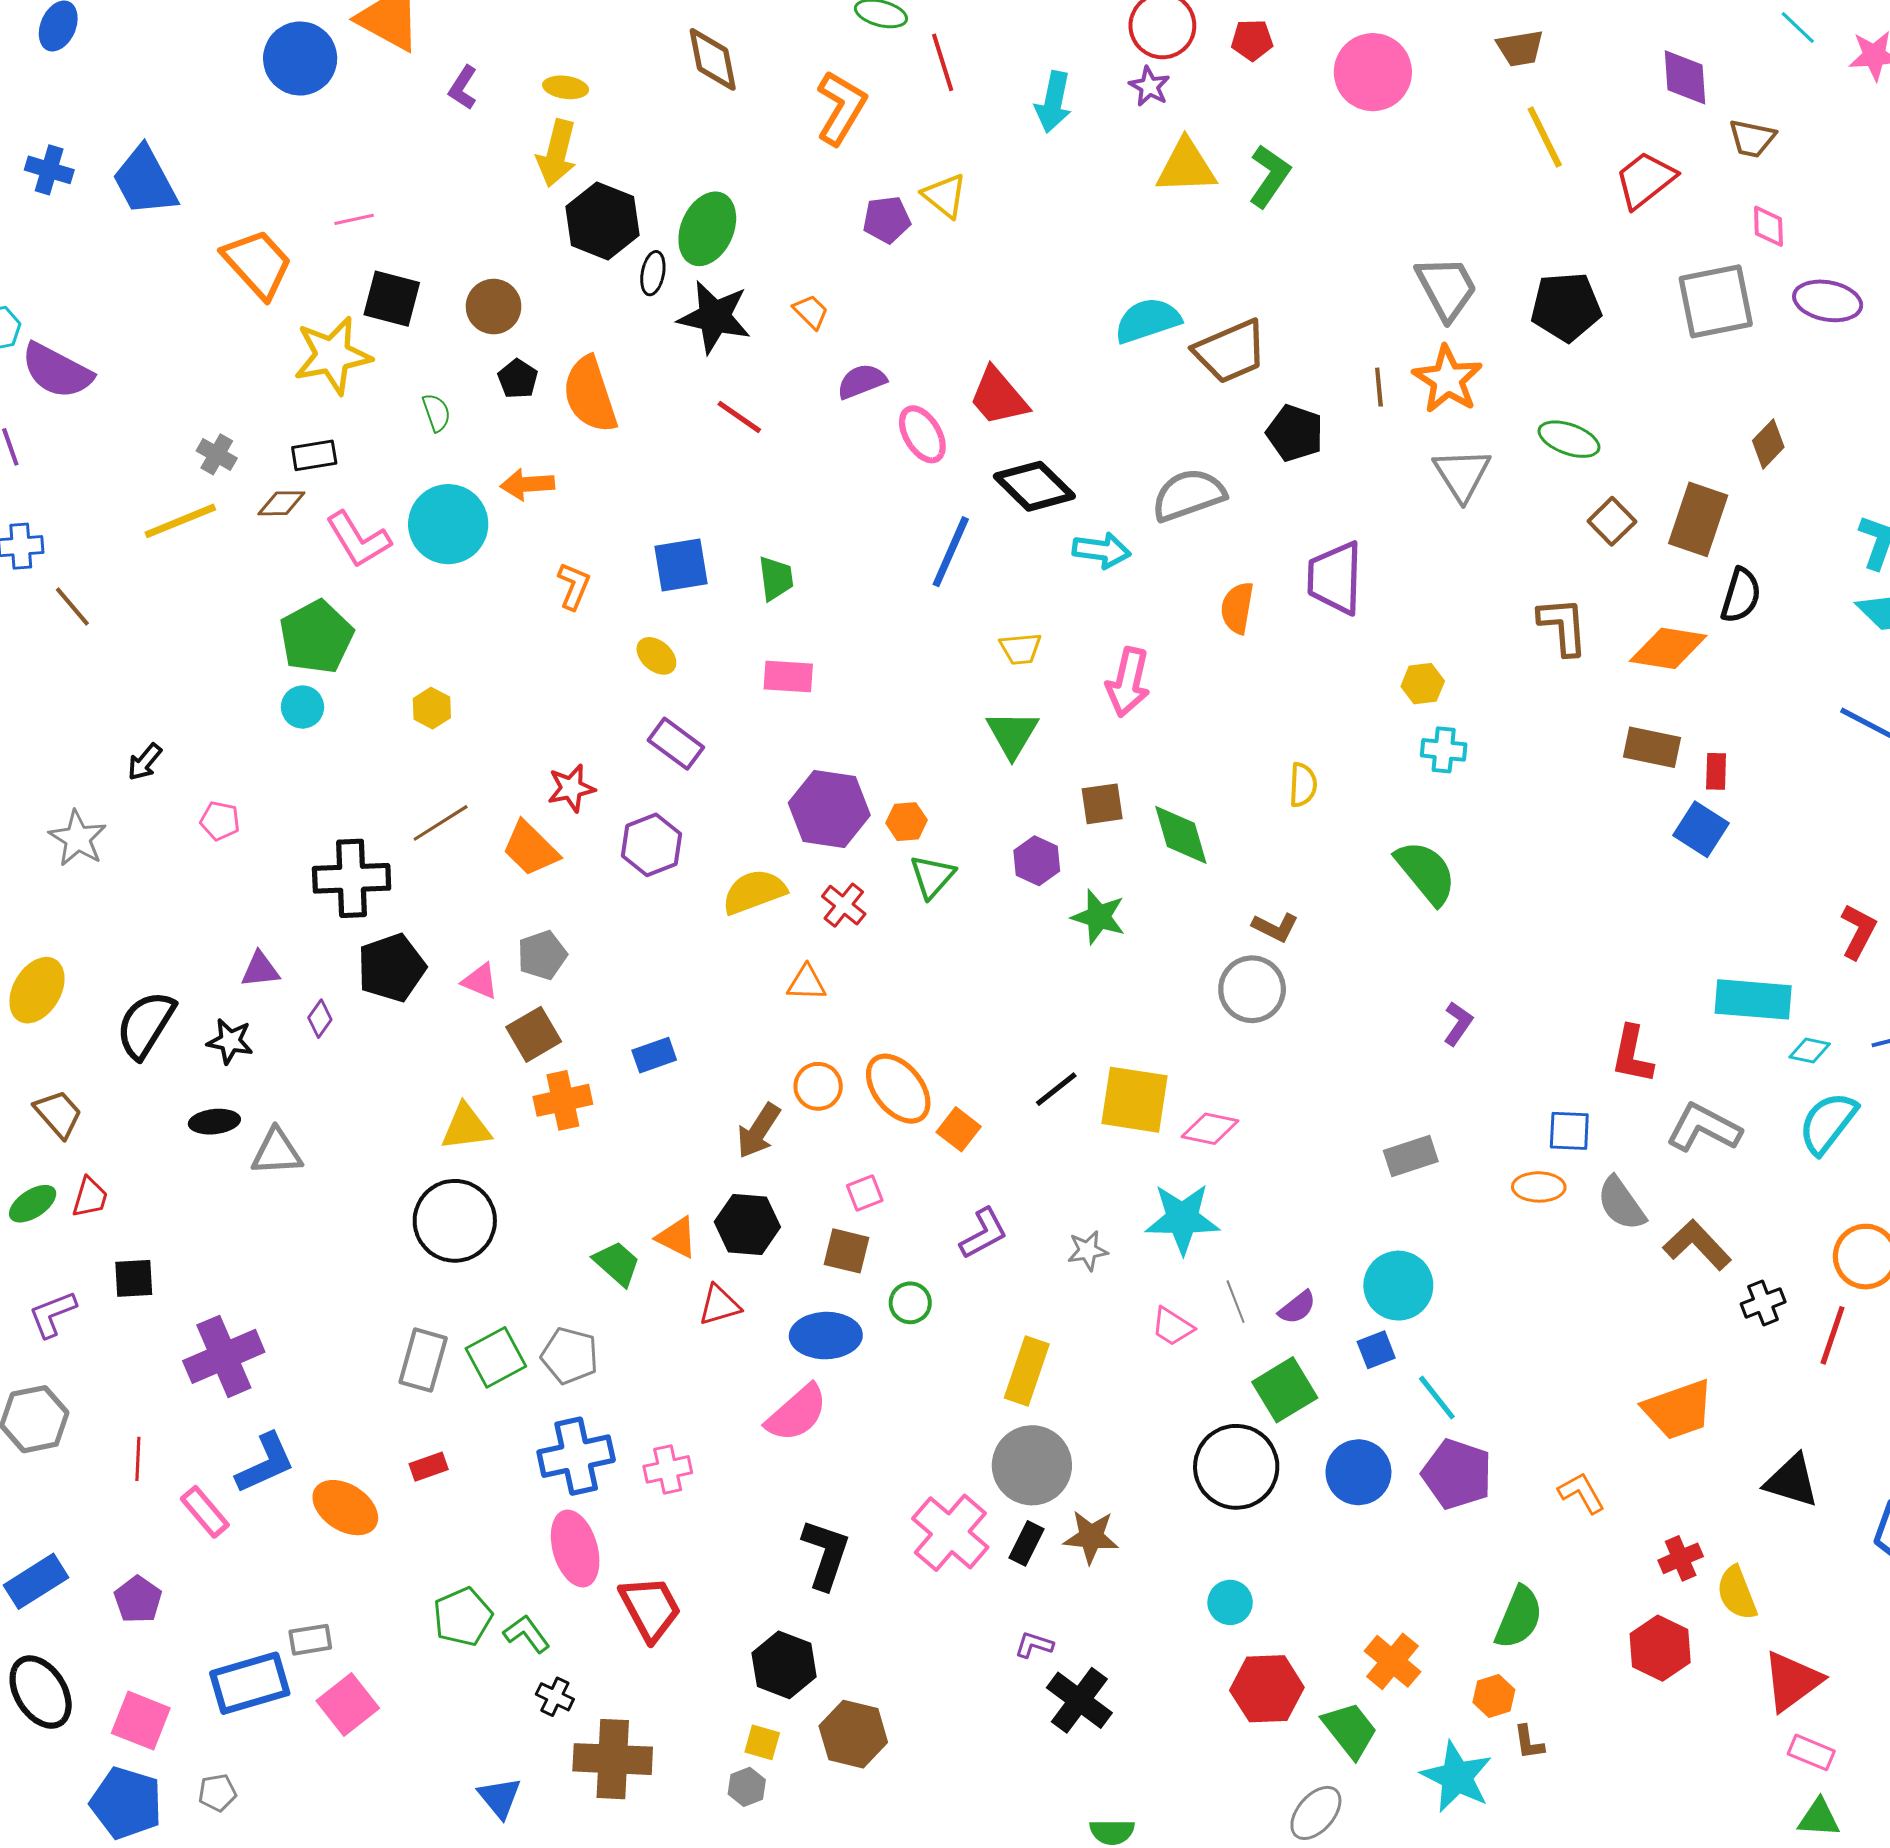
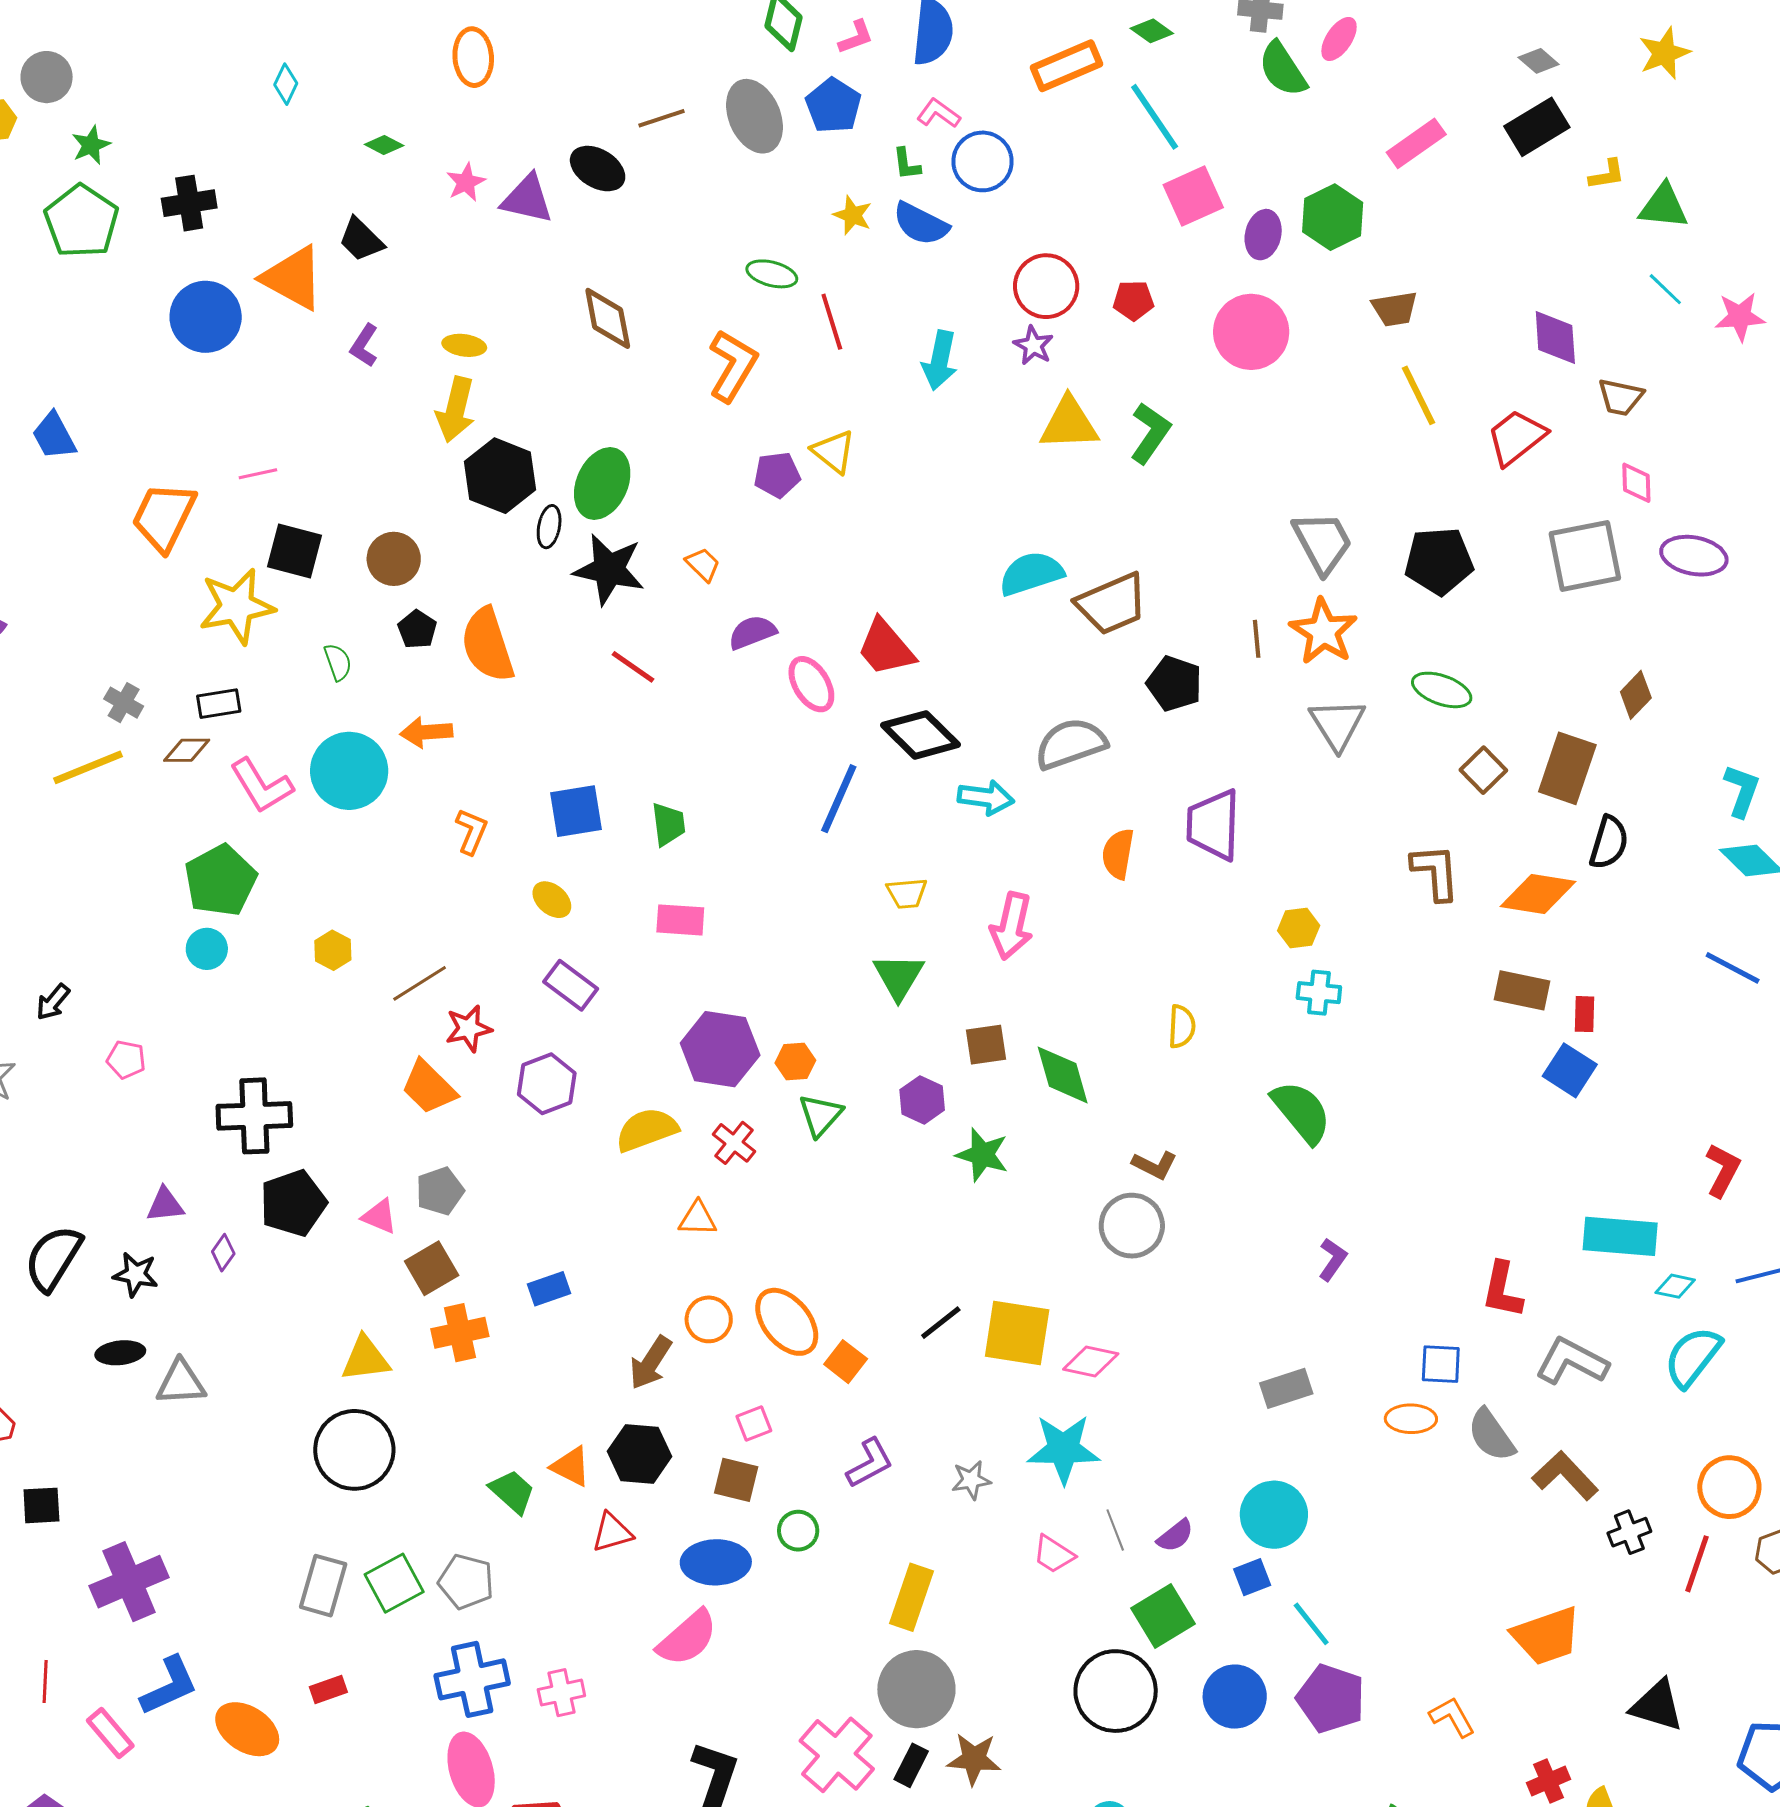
blue trapezoid: (145, 181) -> (54, 436), size x0.7
orange trapezoid: (258, 264) -> (164, 517), turned -112
brown line: (441, 823) -> (420, 983), moved

